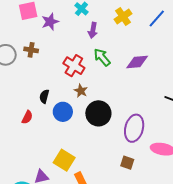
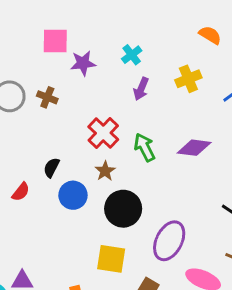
green arrow: (102, 57) -> (145, 147), moved
yellow square: (64, 160) -> (111, 259), moved, turned -35

